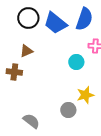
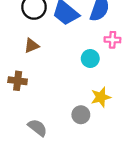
brown cross: (14, 72) -> (18, 81), moved

